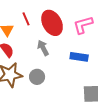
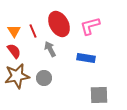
red line: (26, 19) -> (33, 31), moved

